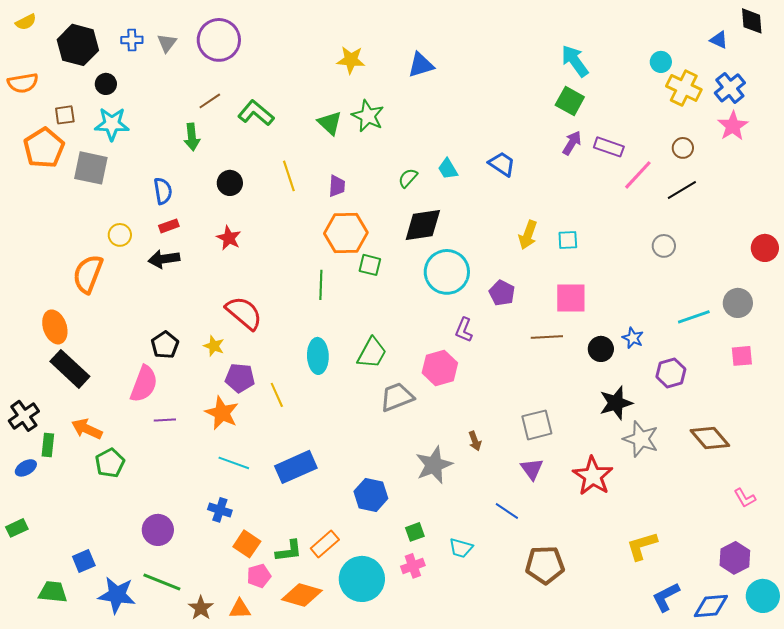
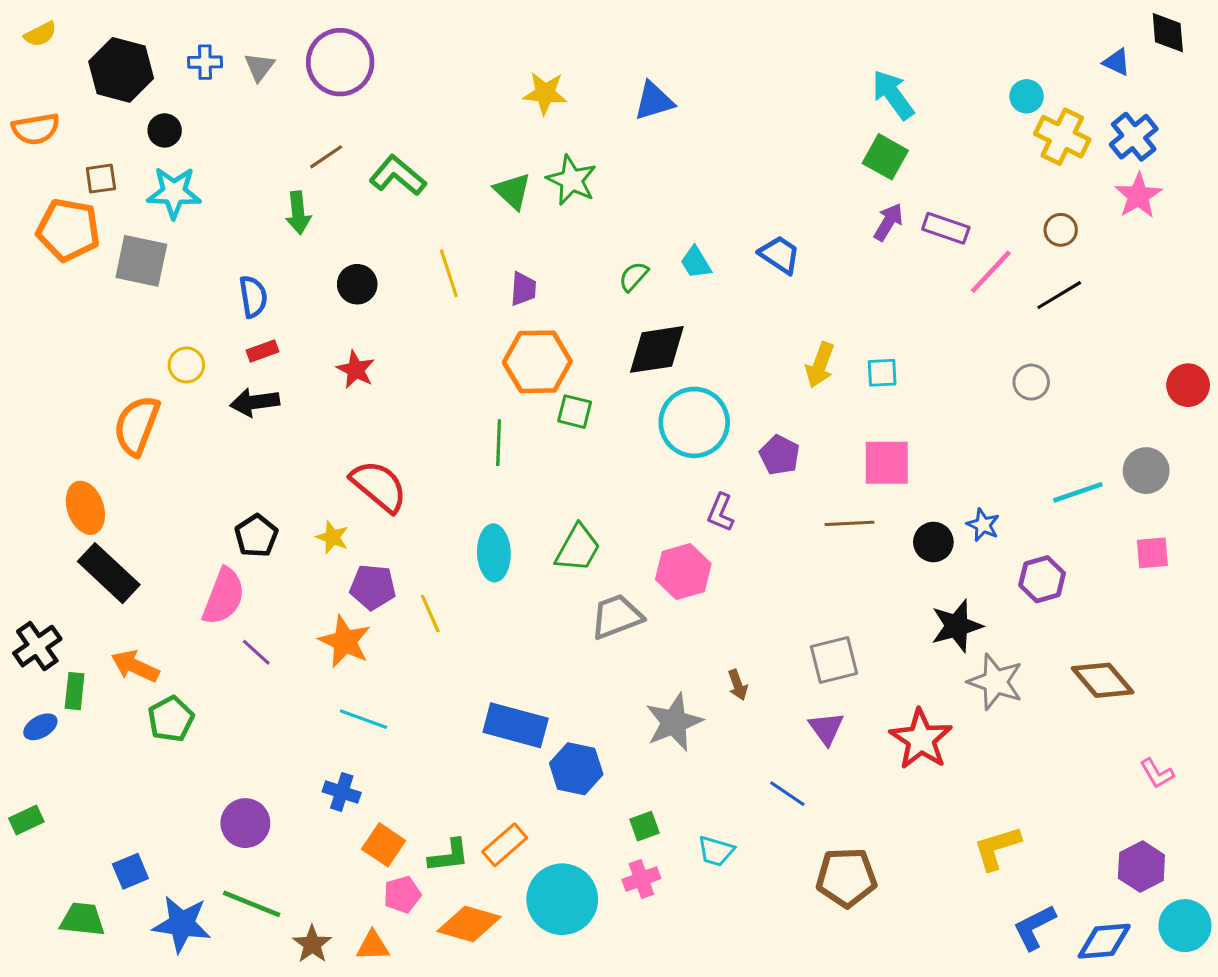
orange pentagon: (44, 148) -> (68, 230), turned -30
purple line: (165, 420) -> (256, 652), turned 45
blue rectangle: (296, 467) -> (516, 725), moved, turned 39

